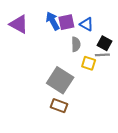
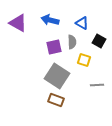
blue arrow: (53, 21) -> (50, 20), turned -48
purple square: (66, 22) -> (54, 47), moved
gray line: (102, 55) -> (97, 85), moved

